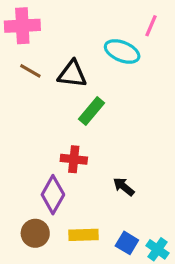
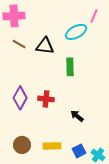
cyan ellipse: (122, 51) -> (76, 32), turned -50
green rectangle: (92, 111) -> (70, 67), moved, turned -42
purple diamond: (53, 195) -> (20, 98), moved
blue square: (127, 243) -> (79, 151), turned 32

